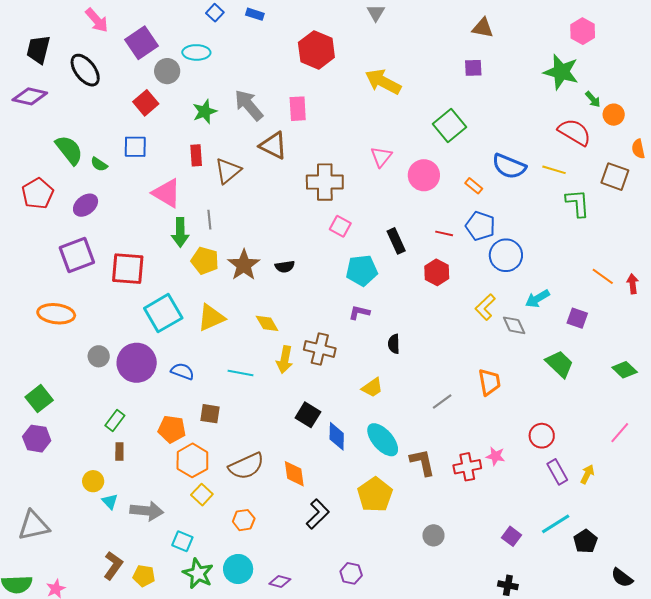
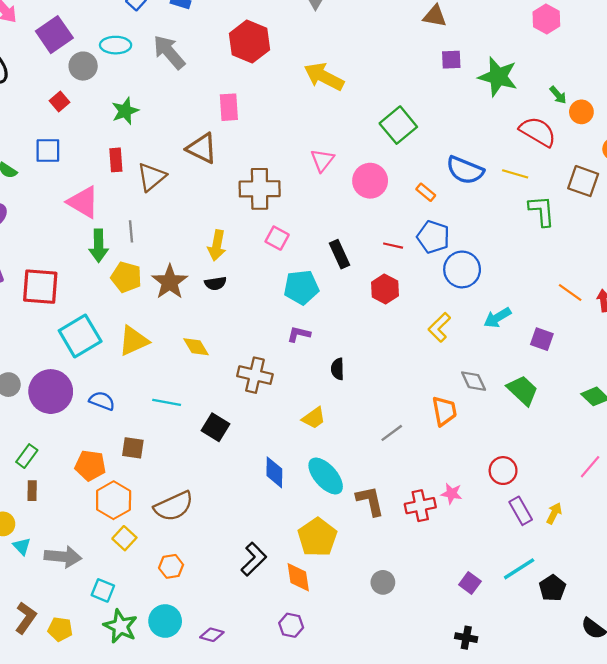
purple square: (473, 68) -> (451, 60), moved
green star: (561, 72) -> (498, 77), moved
red square: (146, 103) -> (59, 102), size x0.7
gray arrow: (249, 105) -> (169, 52), moved
gray diamond: (514, 325) -> (474, 381), moved
yellow arrow: (285, 360) -> (217, 245), moved
black square: (308, 415) -> (216, 427), moved
orange diamond: (294, 474) -> (298, 577), moved

